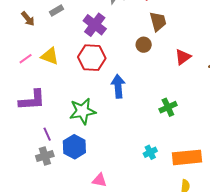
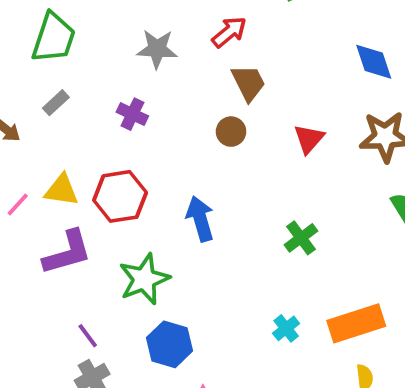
purple cross: (95, 25) -> (132, 114), size x0.7
red hexagon: (92, 58) -> (120, 196), moved
purple L-shape: (32, 100) -> (67, 253), moved
blue hexagon: (74, 147) -> (170, 344), moved

